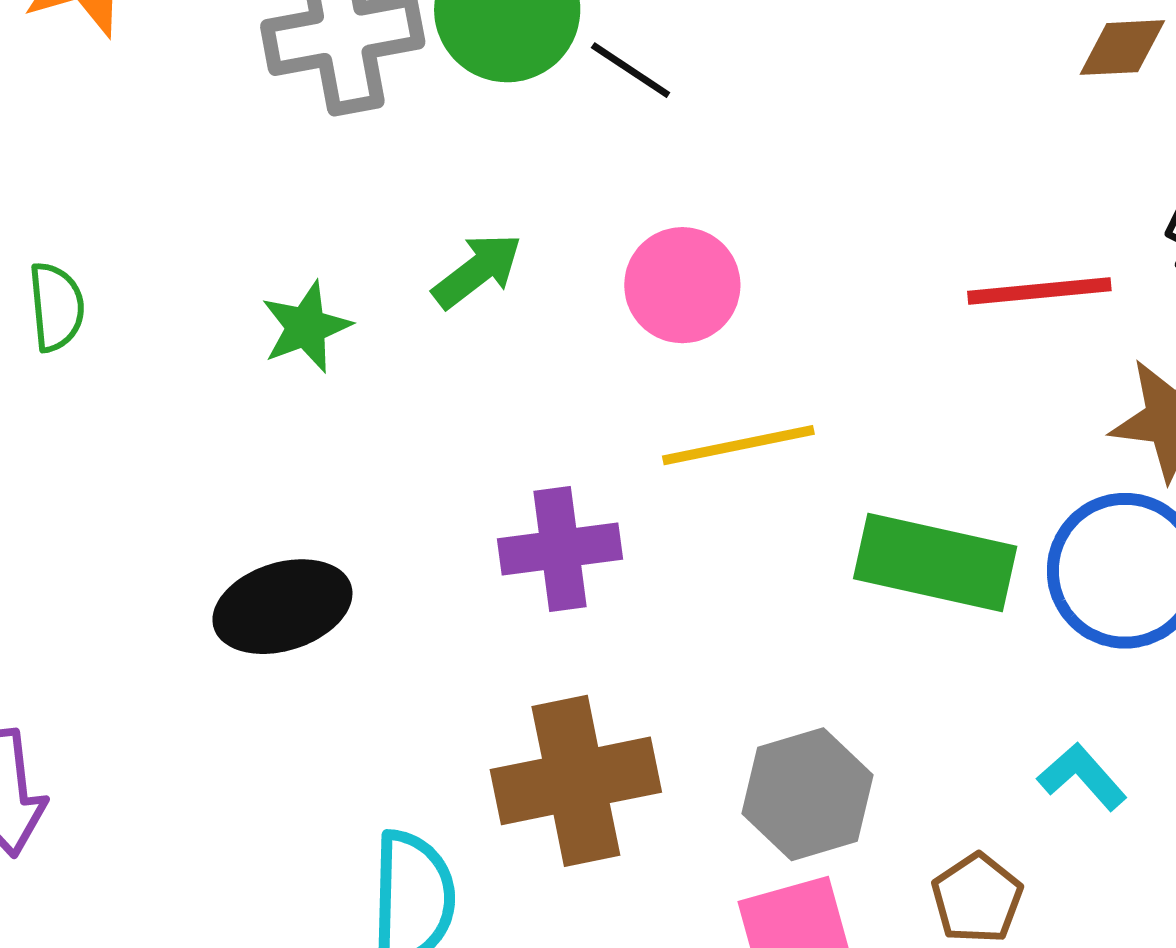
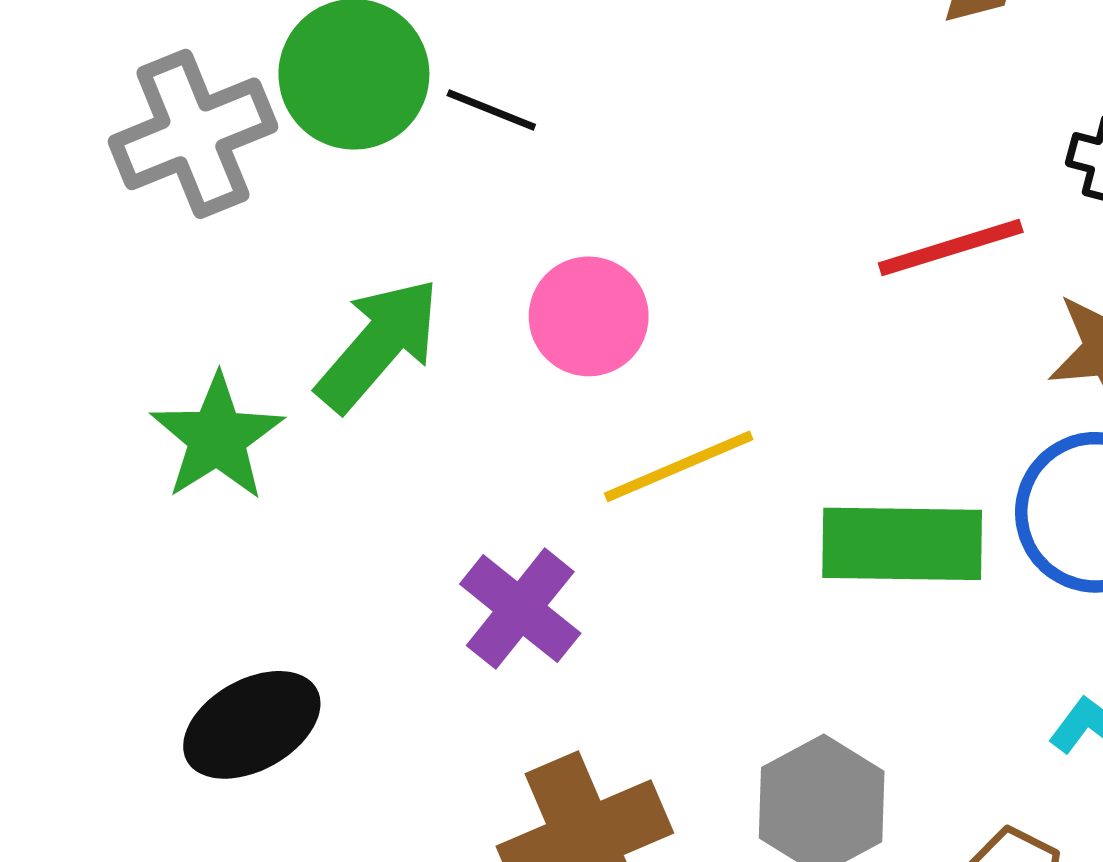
green arrow: (477, 271) -> (378, 345), size x1.5
green star: (306, 327) -> (217, 437), size x1.4
purple cross: (560, 549) -> (520, 609), turned -32

